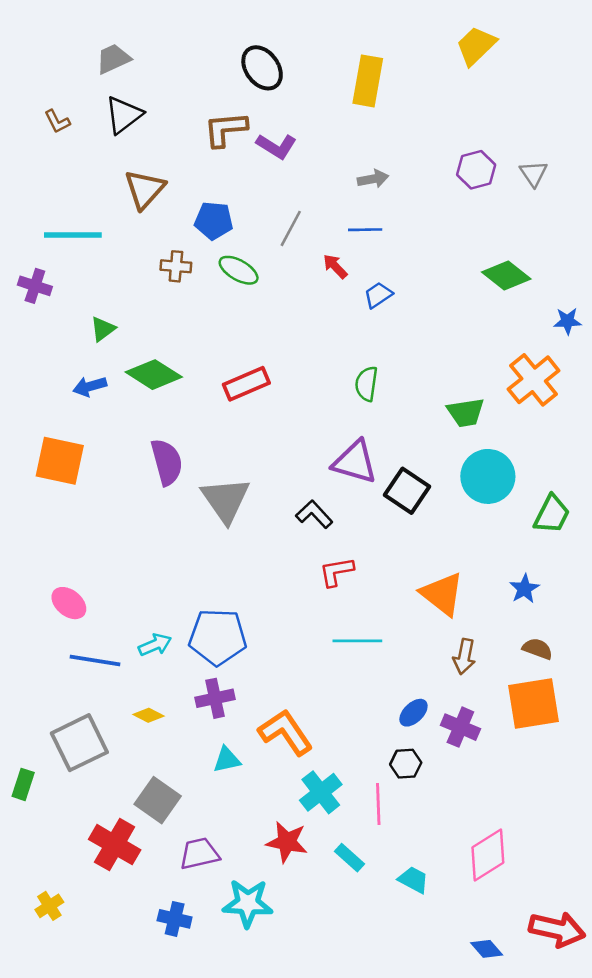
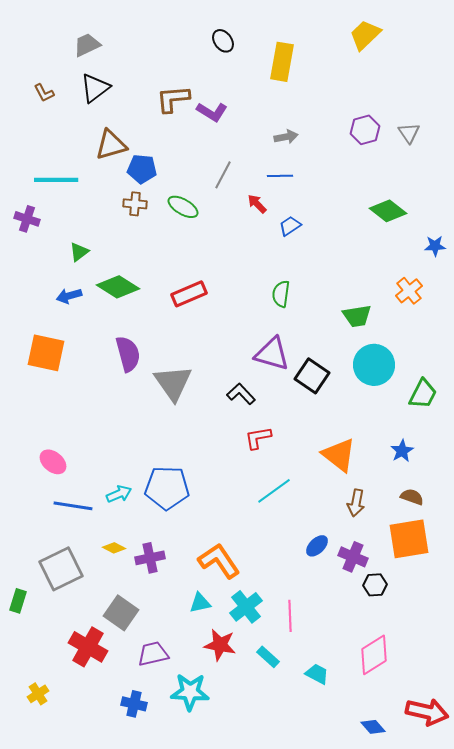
black ellipse: (262, 68) -> (223, 41), moved, size x0.7
brown triangle: (145, 189) -> (111, 145), turned 32
blue pentagon: (214, 221) -> (142, 169), moved
orange cross: (534, 380) -> (409, 291), size x0.7
cyan line: (357, 641) -> (274, 491), turned -36
purple cross: (215, 698) -> (150, 558), moved
cyan triangle: (227, 760) -> (200, 603), moved
black hexagon: (406, 764) -> (375, 585), moved

